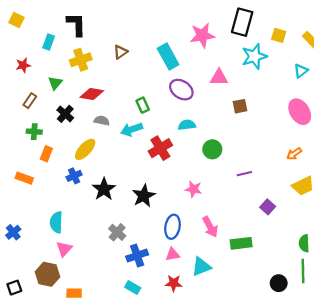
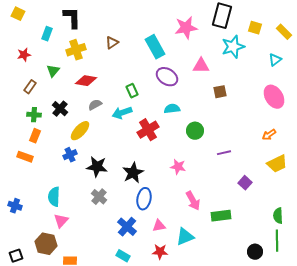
black cross: (65, 114) -> (60, 109), moved
gray semicircle: (102, 121) -> (95, 105), turned -40
orange rectangle: (46, 154) -> (35, 136), moved
black star: (104, 189) -> (97, 167), turned -30
blue ellipse: (172, 227) -> (144, 199), moved
blue cross: (13, 232) -> (15, 206), turned -32
gray cross: (117, 232) -> (99, 197), moved
blue cross: (137, 256) -> (127, 227), turned -30

